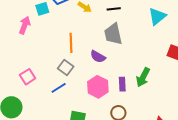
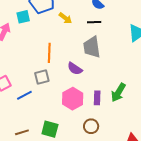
gray square: (66, 67) -> (42, 77), turned 35
blue line: (59, 88) -> (24, 95), moved

